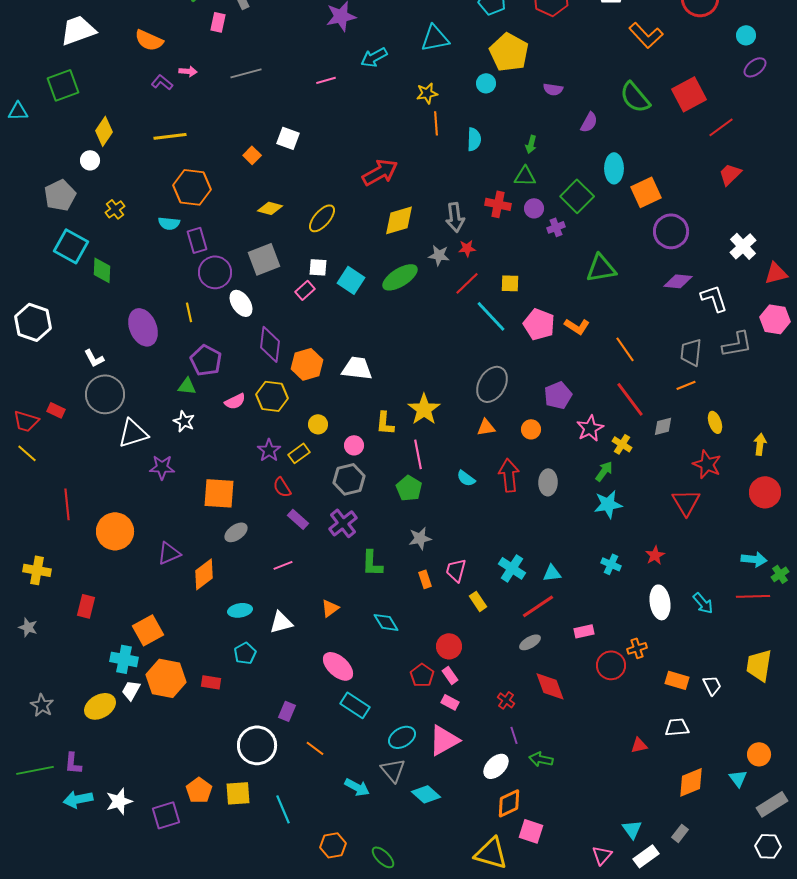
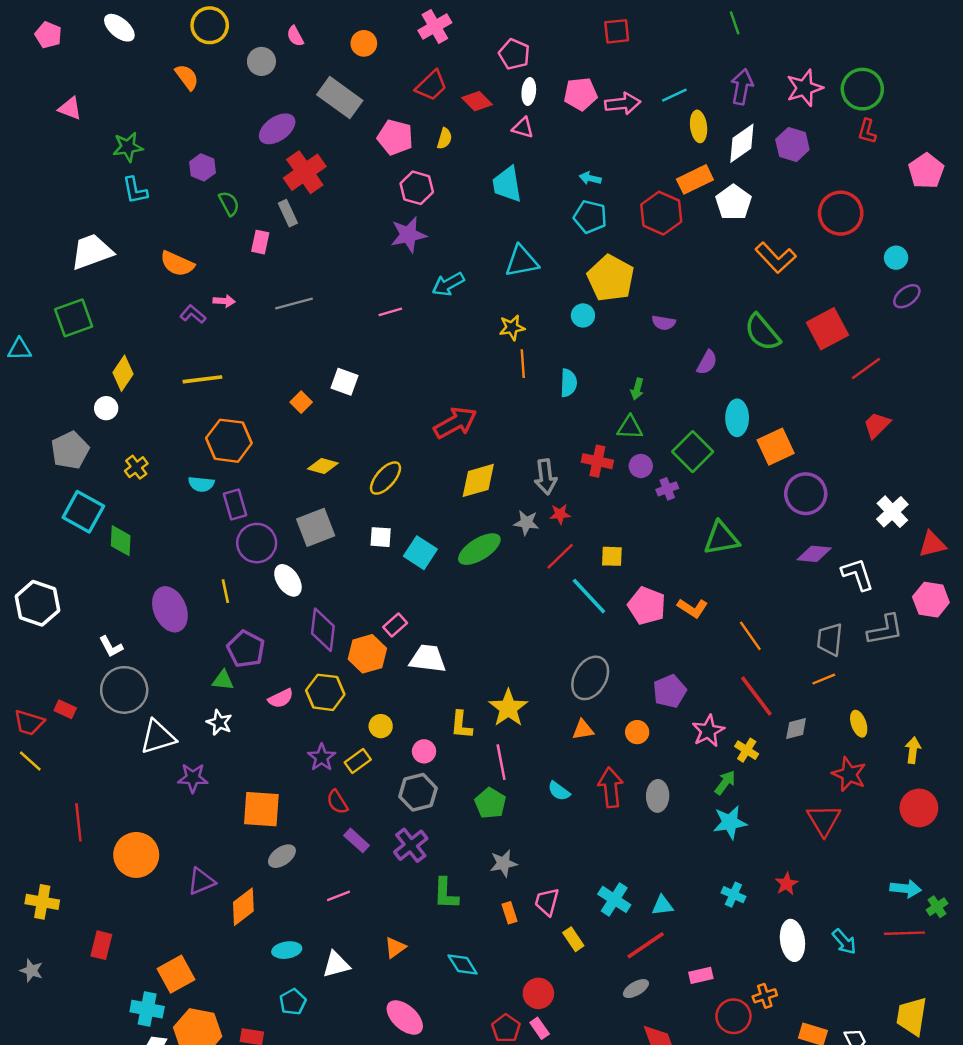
pink rectangle: (305, 290) -> (395, 625), moved

